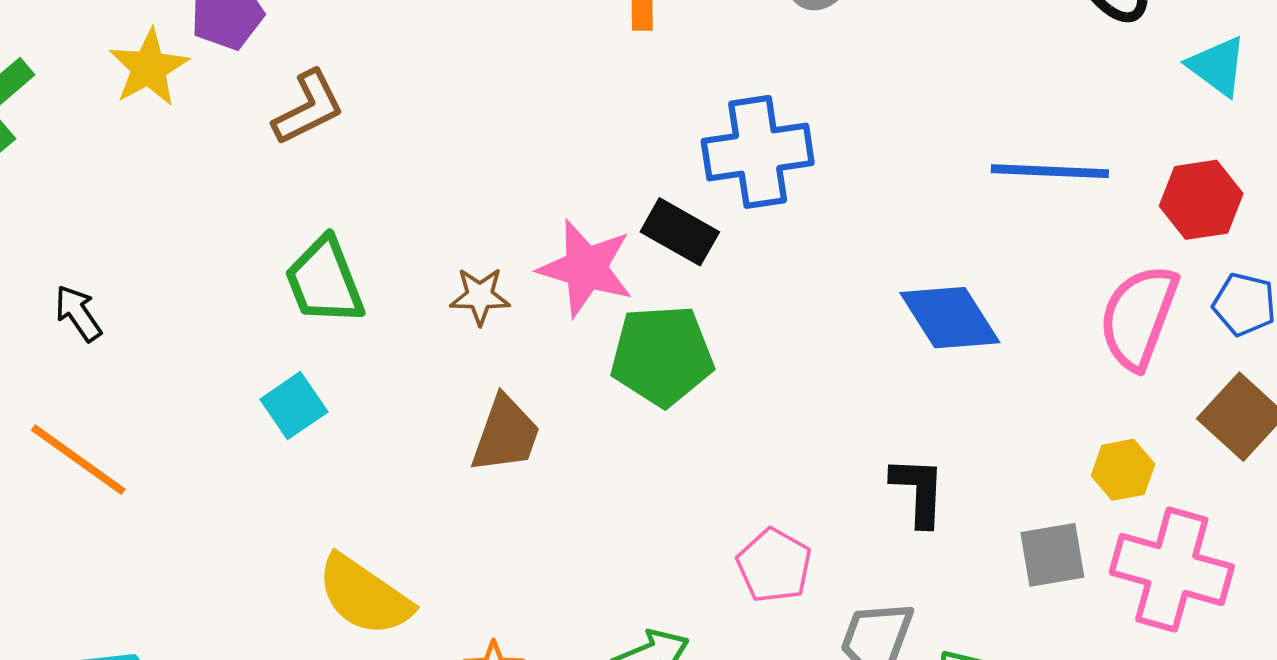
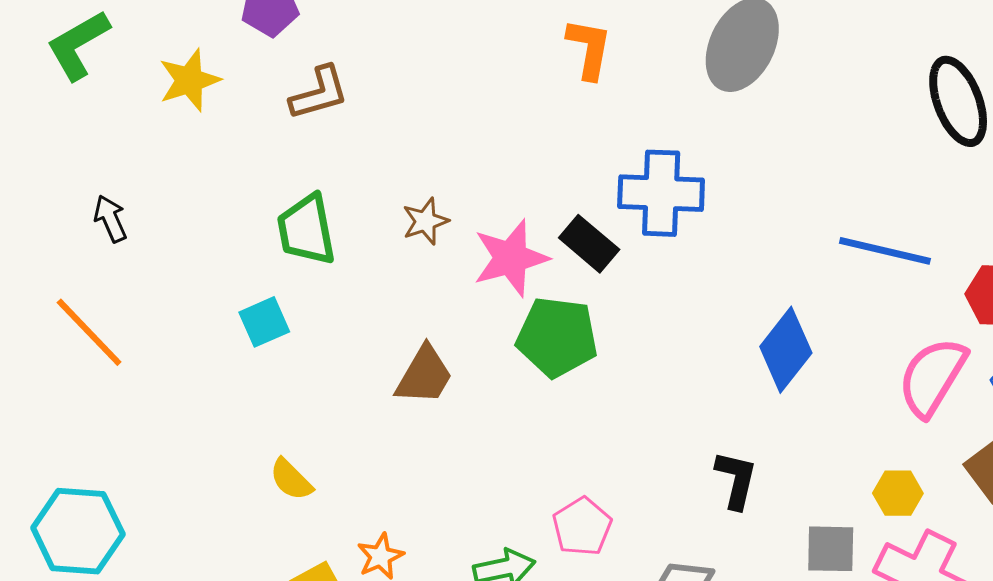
yellow star: (149, 68) -> (189, 80), moved
pink star: (586, 268) -> (511, 258), turned 30
brown star: (480, 296) -> (425, 221), moved, turned -30
blue diamond: (950, 318) -> (786, 350), turned 60
pink pentagon: (774, 565) -> (582, 527), moved
yellow semicircle: (364, 595) -> (291, 479), size x0.6

